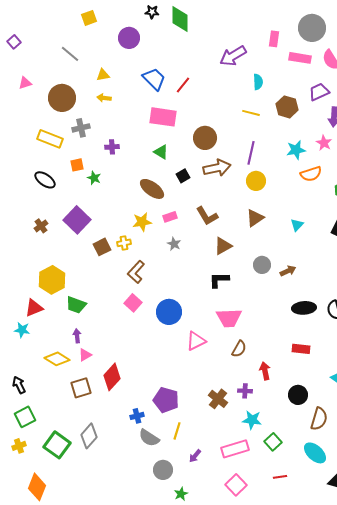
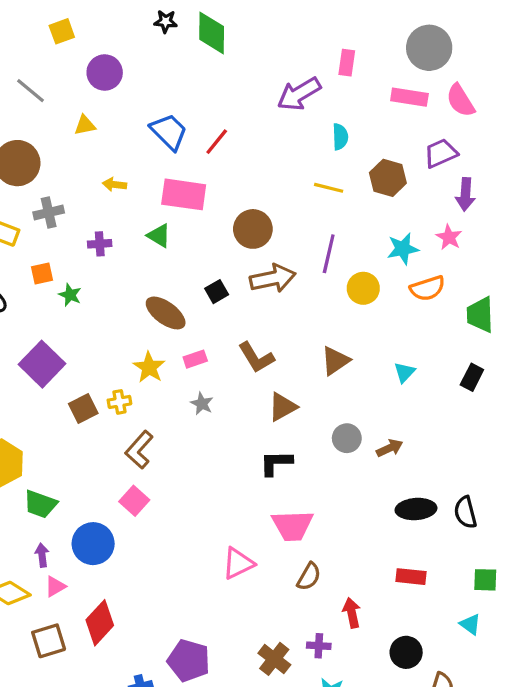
purple circle: (129, 38) -> (105, 72), moved
pink rectangle: (274, 39) -> (347, 63), moved
yellow arrow: (104, 98) -> (115, 185), moved
green triangle: (161, 152) -> (159, 236), moved
yellow circle: (256, 181) -> (363, 288), moved
yellow star: (142, 222) -> (149, 367), turned -30
blue circle: (169, 312) -> (93, 544), moved

